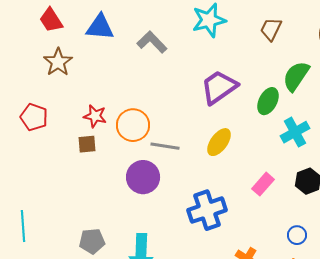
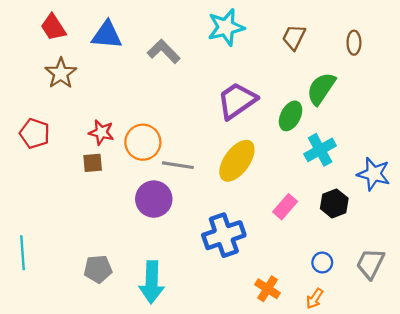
yellow ellipse: (219, 142) -> (237, 161), size x1.4

